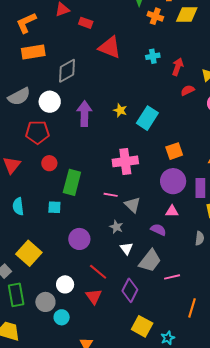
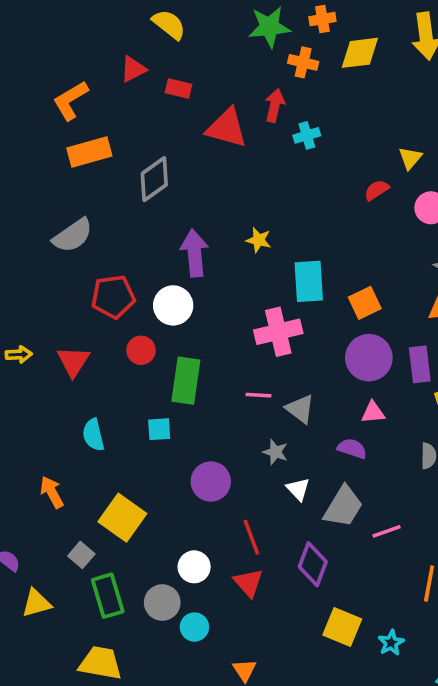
red arrow: (178, 67) -> (275, 105), moved
white circle: (50, 102) -> (173, 305), moved
cyan rectangle: (147, 118) -> (309, 281), moved, turned -30
red line: (98, 272) -> (251, 537), turned 36

